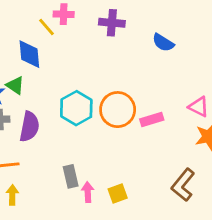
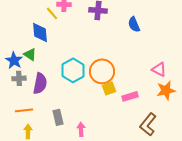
blue semicircle: (163, 43) -> (134, 24), turned 35
pink rectangle: (152, 120) -> (130, 96), moved
gray rectangle: (71, 176) -> (58, 117), moved
yellow square: (118, 193) -> (109, 88), moved

